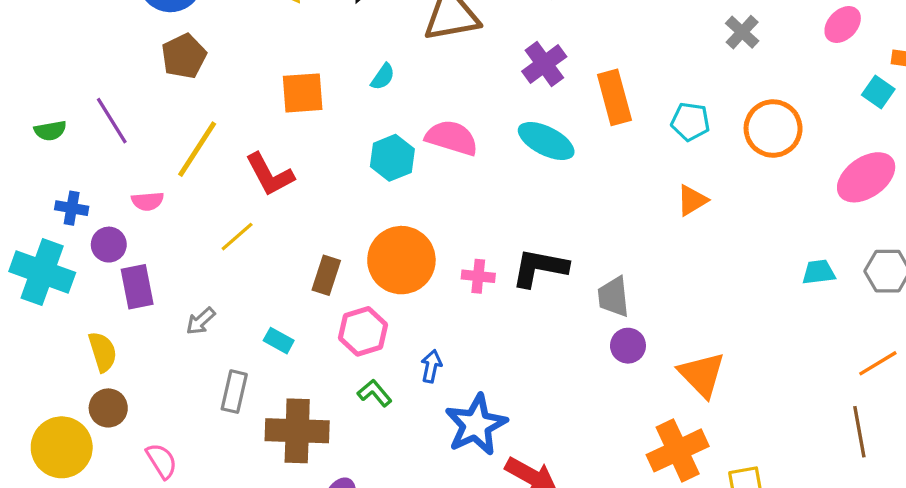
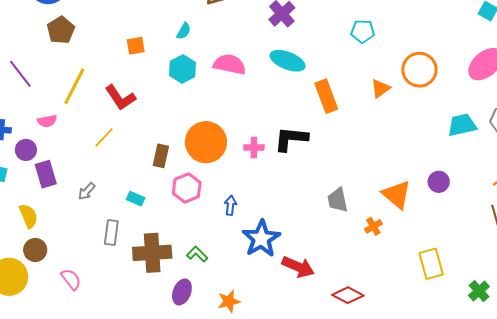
orange square: (303, 93) -> (136, 46), size x0.7
orange rectangle: (614, 97) -> (326, 96), moved
cyan pentagon: (690, 122) -> (363, 31), moved
orange circle: (773, 128) -> (419, 70), moved
cyan hexagon: (392, 158) -> (182, 69), moved
cyan trapezoid: (819, 272) -> (462, 125), size x1.4
gray trapezoid: (613, 297) -> (338, 200), moved
purple circle: (628, 346) -> (439, 182), moved
green L-shape: (375, 393) -> (197, 254), moved
orange cross: (678, 450) -> (373, 226), moved, size x0.5

